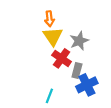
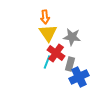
gray star: (79, 41) -> (72, 37), turned 30
cyan line: (49, 96) -> (47, 62), moved

